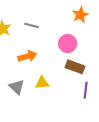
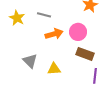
orange arrow: (27, 56) -> (54, 34), moved
gray triangle: (17, 87) -> (30, 61), moved

